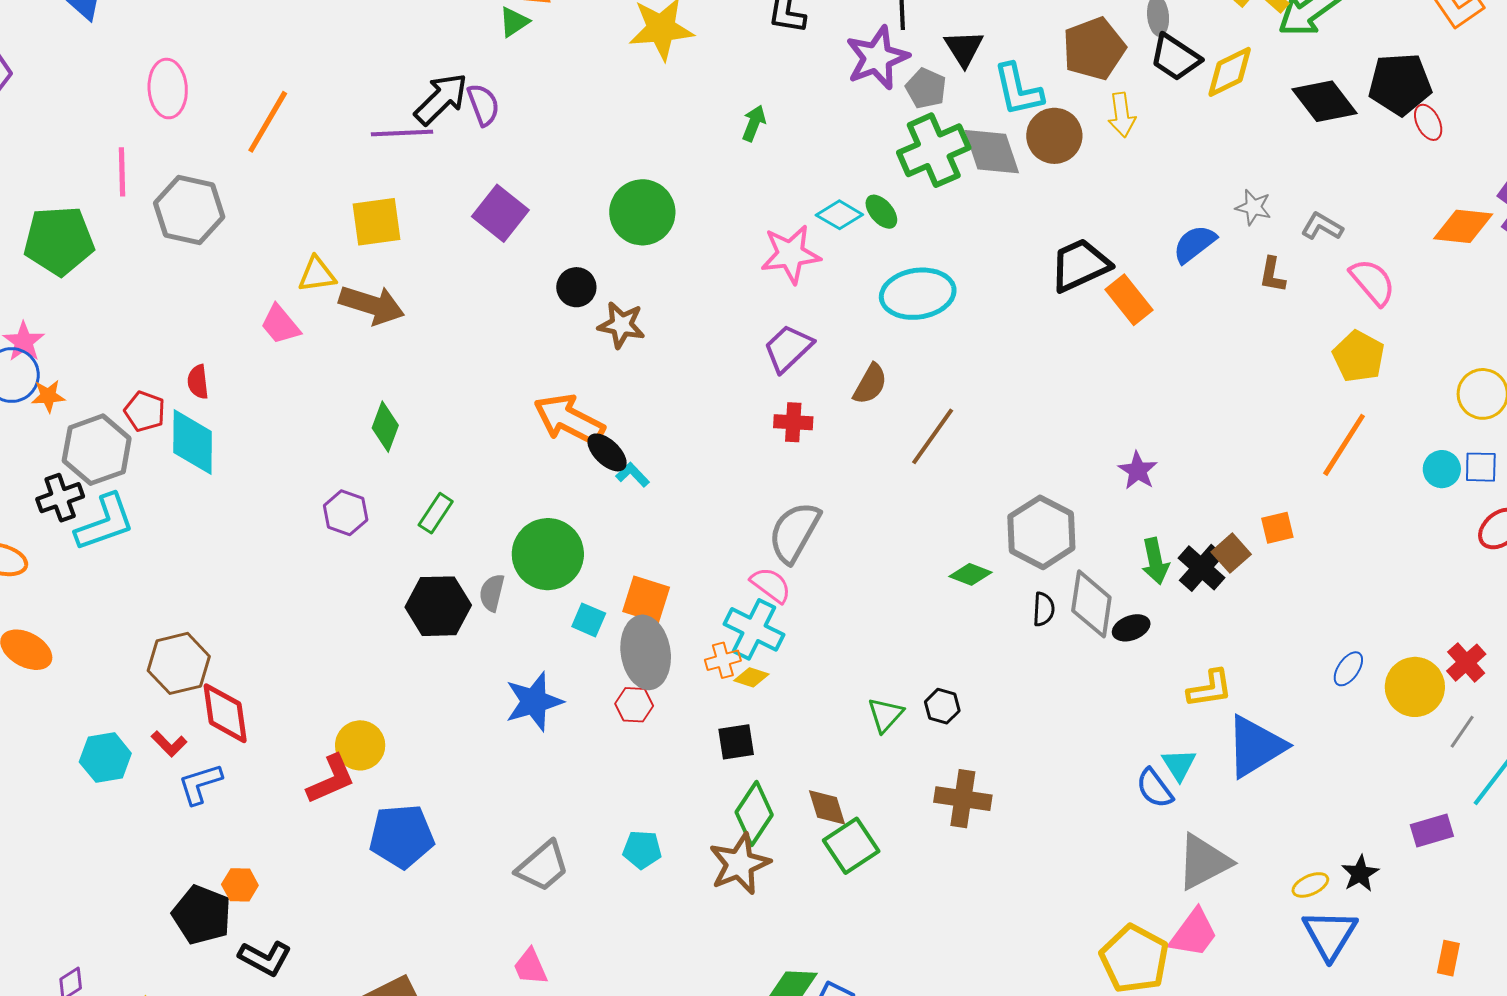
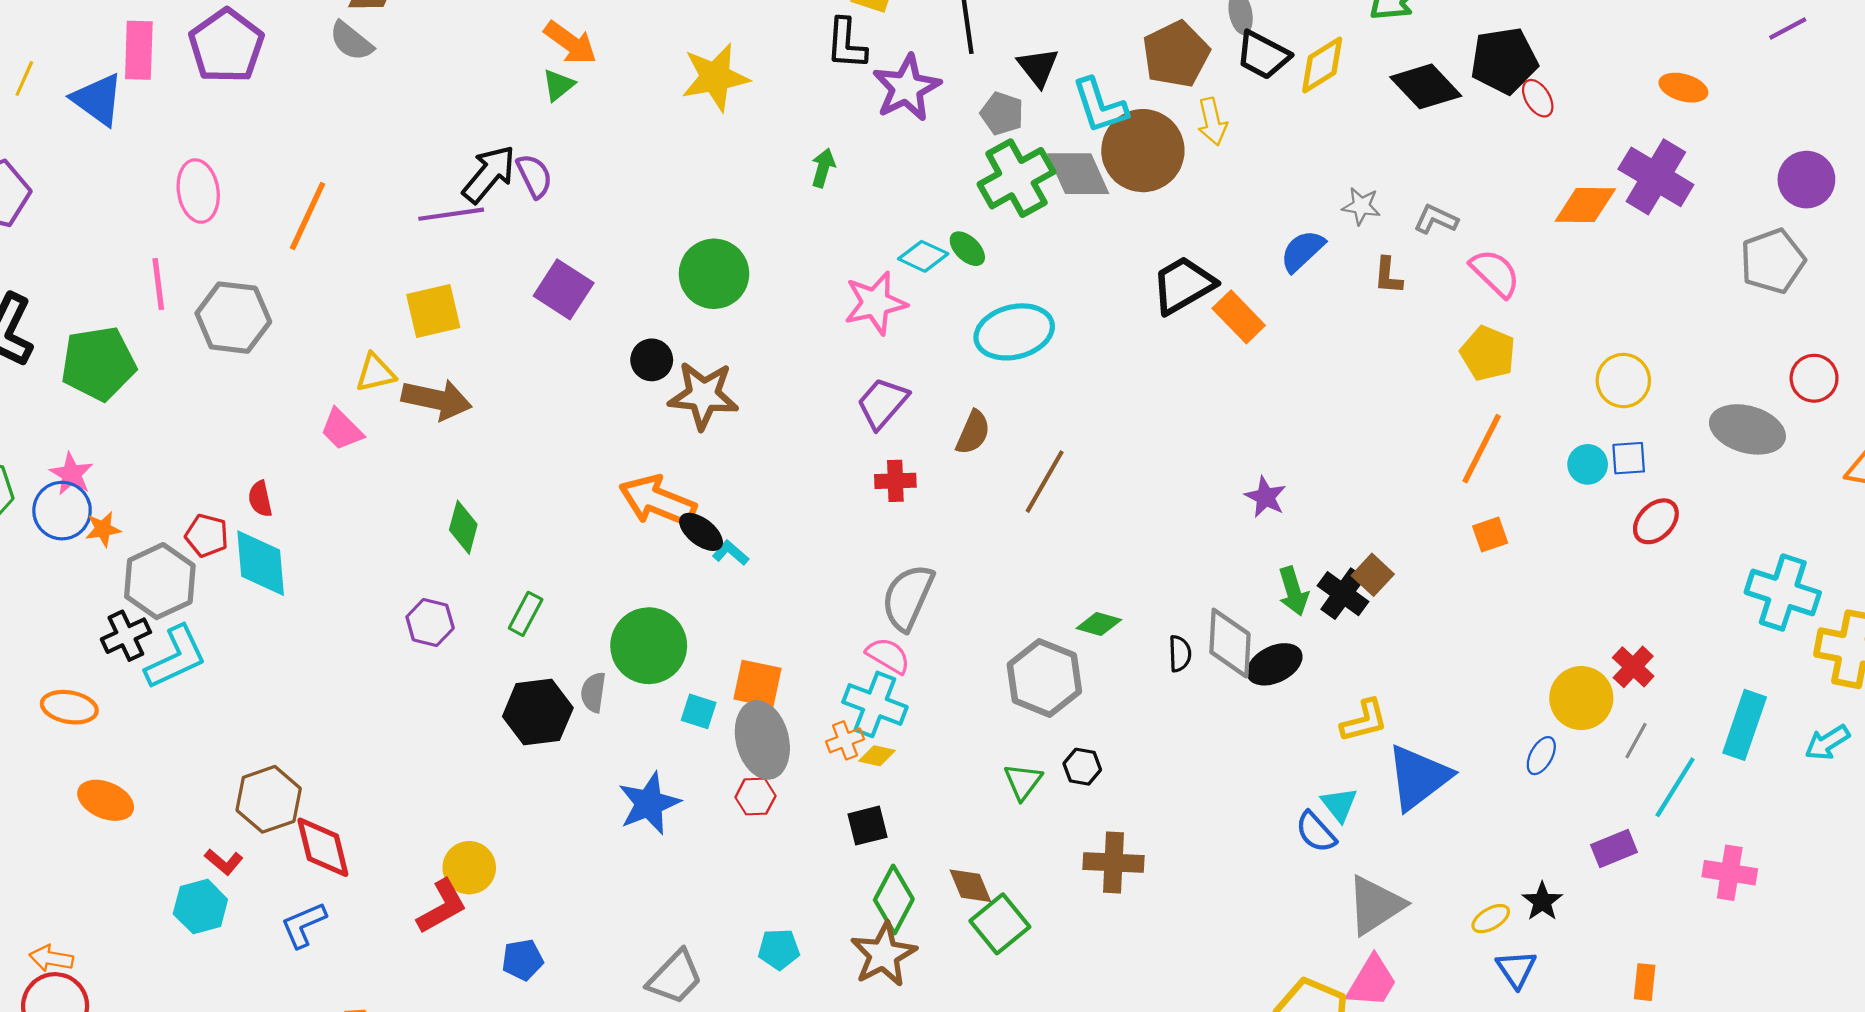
purple star: (877, 58) -> (906, 88), moved
brown circle: (1054, 136) -> (1143, 151), size x1.4
brown star: (621, 325) -> (703, 395), size x1.4
orange square: (1277, 528) -> (1490, 534), moved
gray hexagon: (1041, 532) -> (1044, 678), moved
black ellipse: (1131, 628) -> (1274, 664), size x1.4
blue ellipse: (1348, 669) -> (1541, 756), moved
red L-shape: (169, 744) -> (224, 862), moved
blue pentagon: (402, 836) -> (523, 960), size x0.6
blue triangle: (1330, 934) -> (1516, 969), size x0.7

